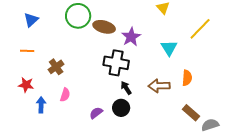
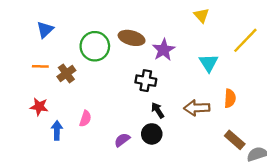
green circle: (78, 16) -> (95, 46), moved
black cross: (116, 63) -> (146, 81), size x0.7
brown cross: (56, 67) -> (66, 73), moved

